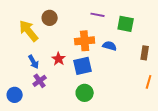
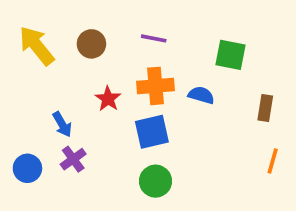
purple line: (98, 15) -> (154, 38), moved
yellow arrow: (29, 31) -> (37, 46), moved
red star: (59, 59) -> (108, 99), moved
blue circle: (15, 95) -> (27, 168), moved

